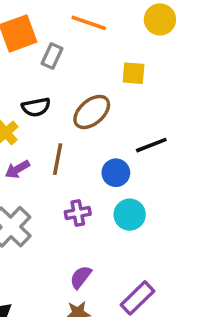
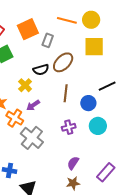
yellow circle: (160, 19) -> (91, 20), moved
yellow square: (134, 73) -> (94, 47), size x1.5
brown ellipse: (92, 112) -> (63, 62), moved
brown line: (58, 159) -> (66, 93), moved

